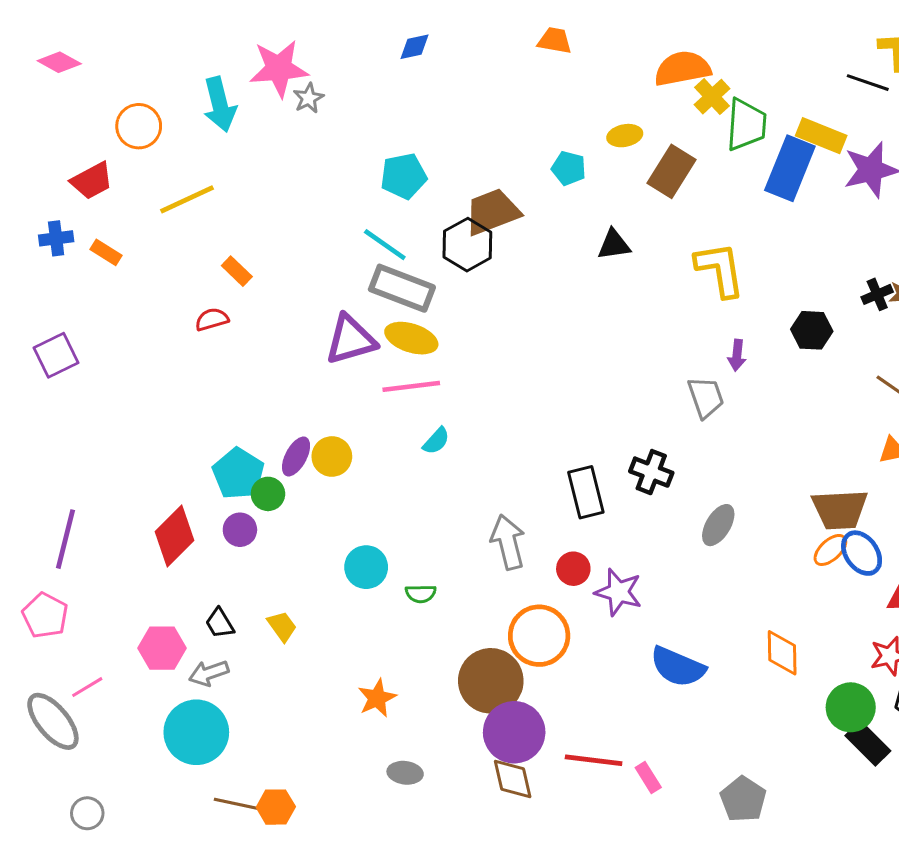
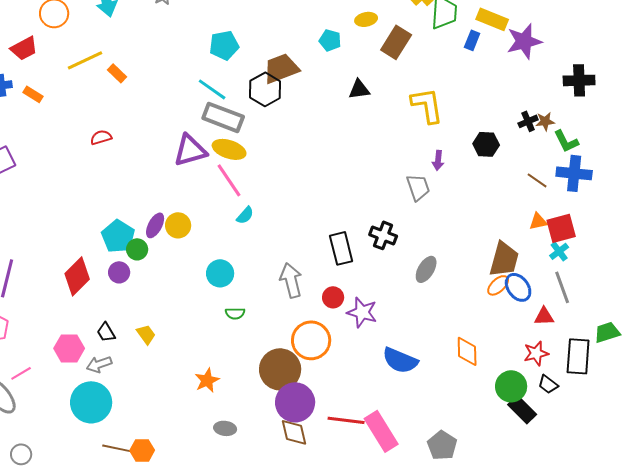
blue rectangle: (790, 168) -> (472, 40), size x0.5
orange rectangle: (237, 271) -> (117, 73), moved
pink line: (411, 386) -> (229, 180), turned 63
brown trapezoid: (840, 509) -> (504, 259), turned -72
cyan circle: (366, 567) -> (220, 273), moved
pink rectangle: (648, 777) -> (381, 431), size x2.0

